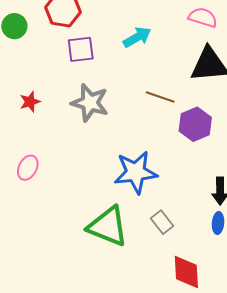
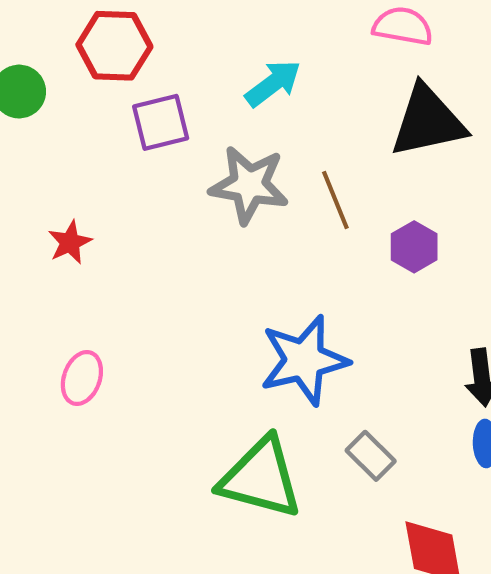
brown line: (160, 97) -> (335, 200), turned 56
gray star: (90, 103) -> (249, 185), moved
purple hexagon: (195, 124) -> (414, 247), size x0.7

